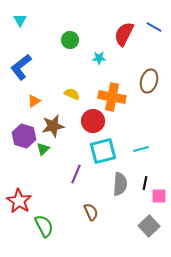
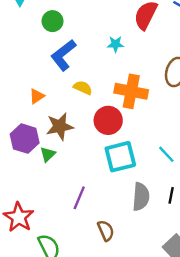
green circle: (70, 40) -> (53, 21), moved
blue L-shape: (21, 67) -> (63, 55), moved
cyan line: (141, 149) -> (166, 154), turned 63
purple line: (76, 174) -> (79, 198), moved

